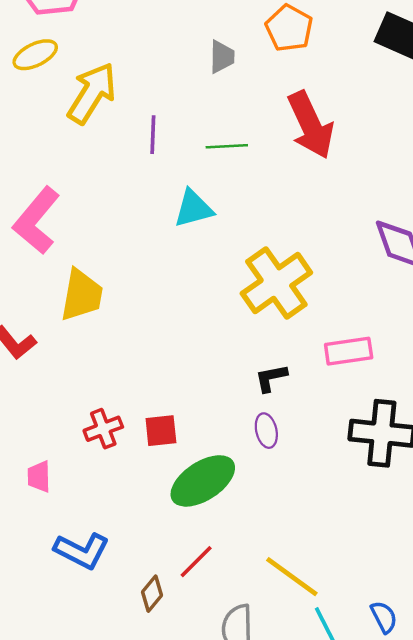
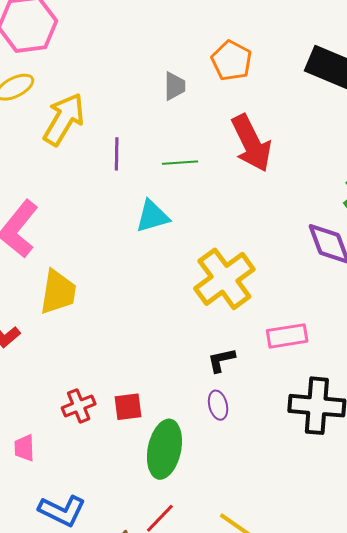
green ellipse: (203, 481) -> (164, 449), turned -44

